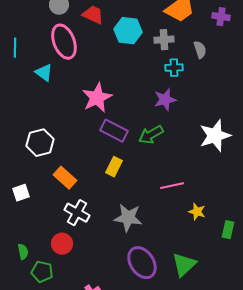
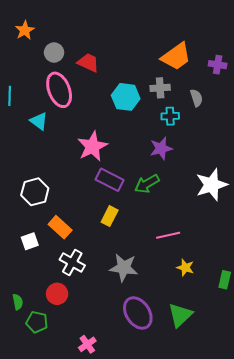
cyan hexagon: (128, 31) -> (126, 97), moved
white square: (21, 193) -> (30, 241), moved
yellow star: (197, 212) -> (185, 268), moved

